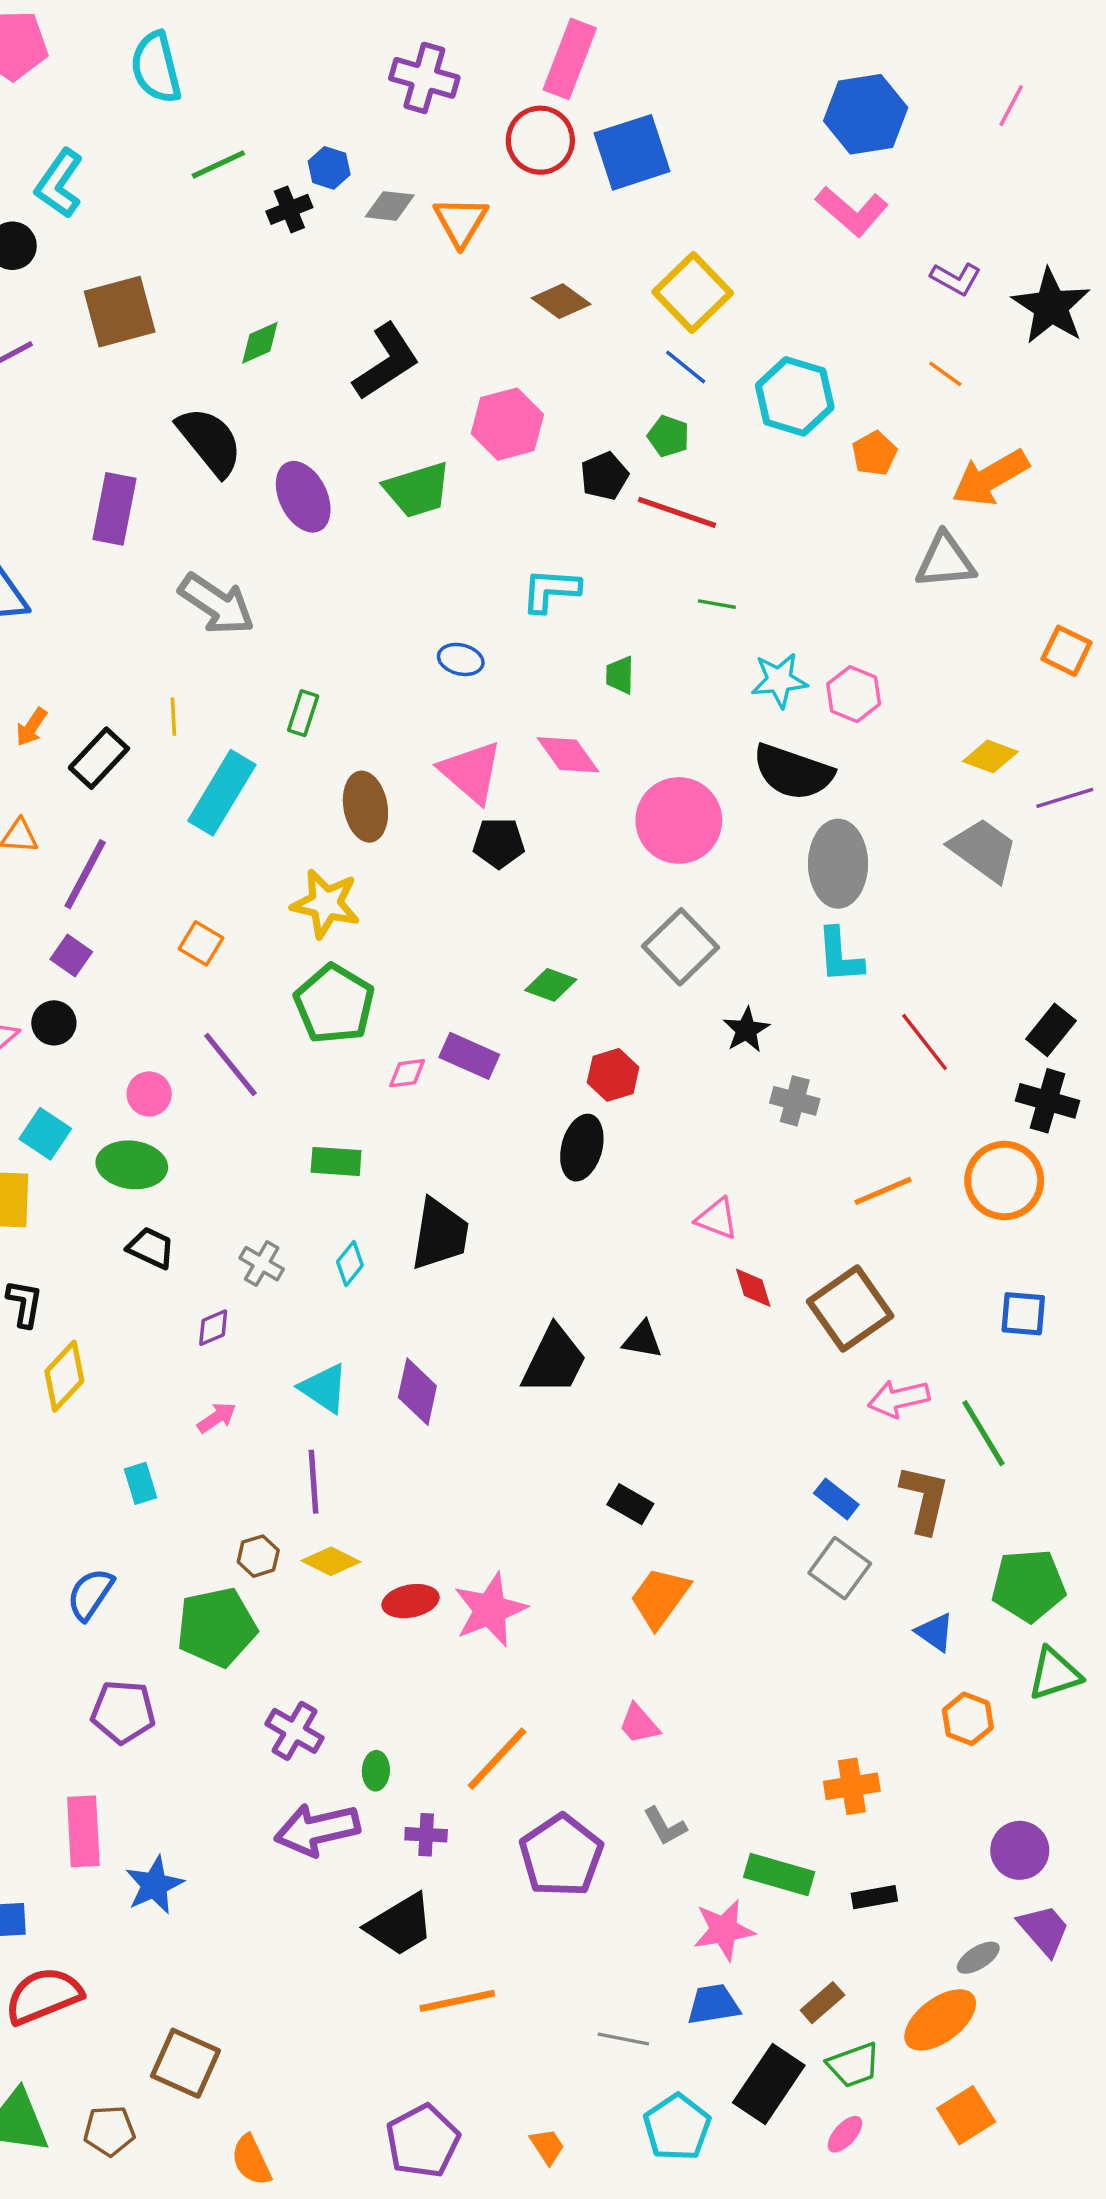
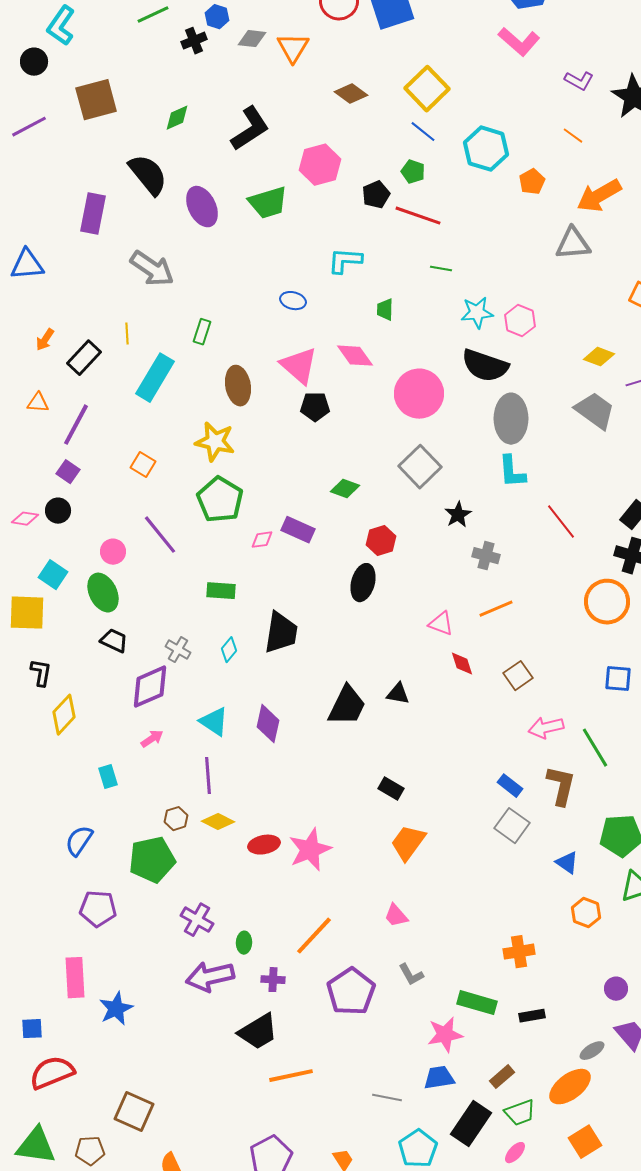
green ellipse: (132, 1165) -> (103, 593), turned 57
orange line: (883, 1191) -> (496, 609), moved
brown square: (850, 1309) -> (518, 676), size x0.6
purple diamond: (213, 1328) -> (150, 687), size x2.0
purple circle: (1020, 1850) -> (616, 989), size x0.7

